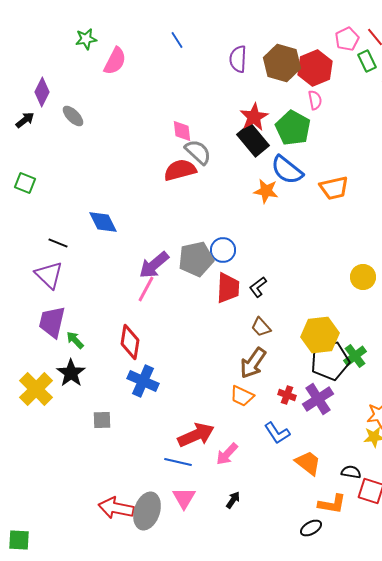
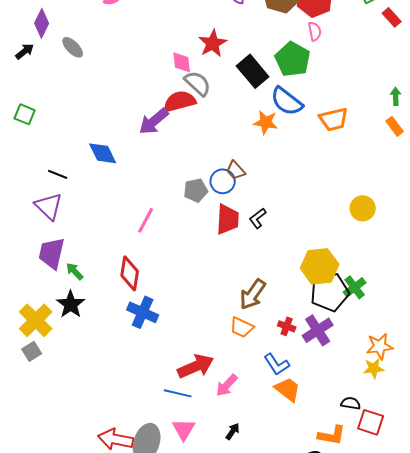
red star: (254, 117) -> (213, 43), moved
gray pentagon: (196, 259) -> (196, 190), size x0.7
purple arrow: (154, 265) -> (154, 121), moved
brown trapezoid: (261, 327) -> (236, 170), moved
gray square: (102, 420) -> (32, 351), moved, turned -30
orange trapezoid: (308, 463) -> (288, 389), moved

